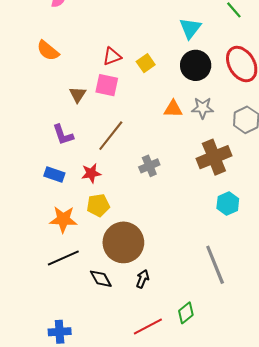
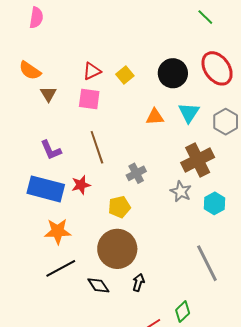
cyan triangle: (190, 28) -> (189, 113), moved
brown triangle: (78, 95) -> (48, 94), moved
gray star: (203, 108) -> (181, 191), moved, turned 30
brown line: (111, 136) -> (97, 147), turned -52
blue rectangle: (54, 175) -> (46, 189), size x1.8
yellow pentagon: (98, 205) -> (119, 207), moved

